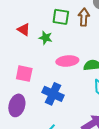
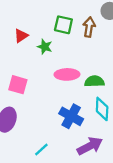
red triangle: (24, 30) -> (21, 36), turned 48
blue cross: (53, 94) -> (71, 116), moved

